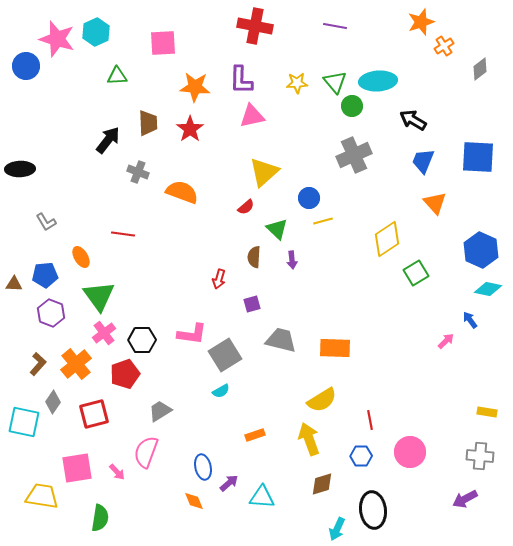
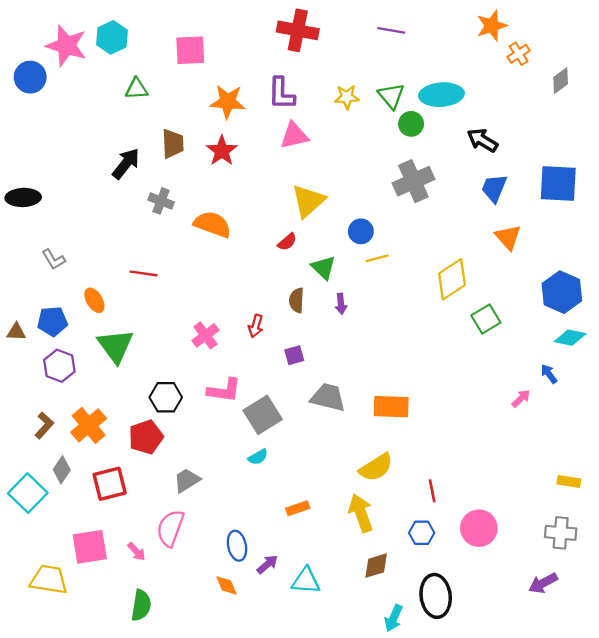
pink cross: (104, 333) -> (205, 335), moved
cyan square: (24, 422) -> (28, 493), turned 32
green semicircle: (100, 518) -> (141, 605), moved

